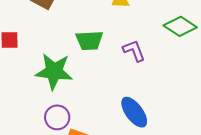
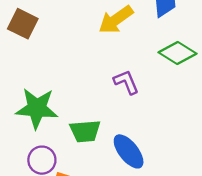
green trapezoid: (89, 40) -> (85, 131), moved

